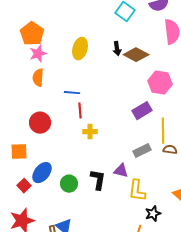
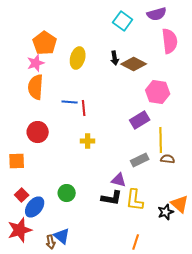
orange pentagon: (32, 34) -> (45, 43), moved
orange semicircle: (38, 78) -> (36, 87), size x1.4
red line: (80, 111) -> (84, 108), moved
blue ellipse: (42, 173) -> (35, 207), moved
black L-shape: (98, 180) -> (112, 198), moved, turned 90
black star: (153, 214) -> (166, 212), moved

